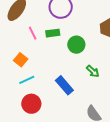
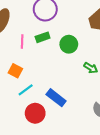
pink line: (33, 33) -> (22, 41), turned 40
blue rectangle: (64, 85) -> (56, 98), moved

